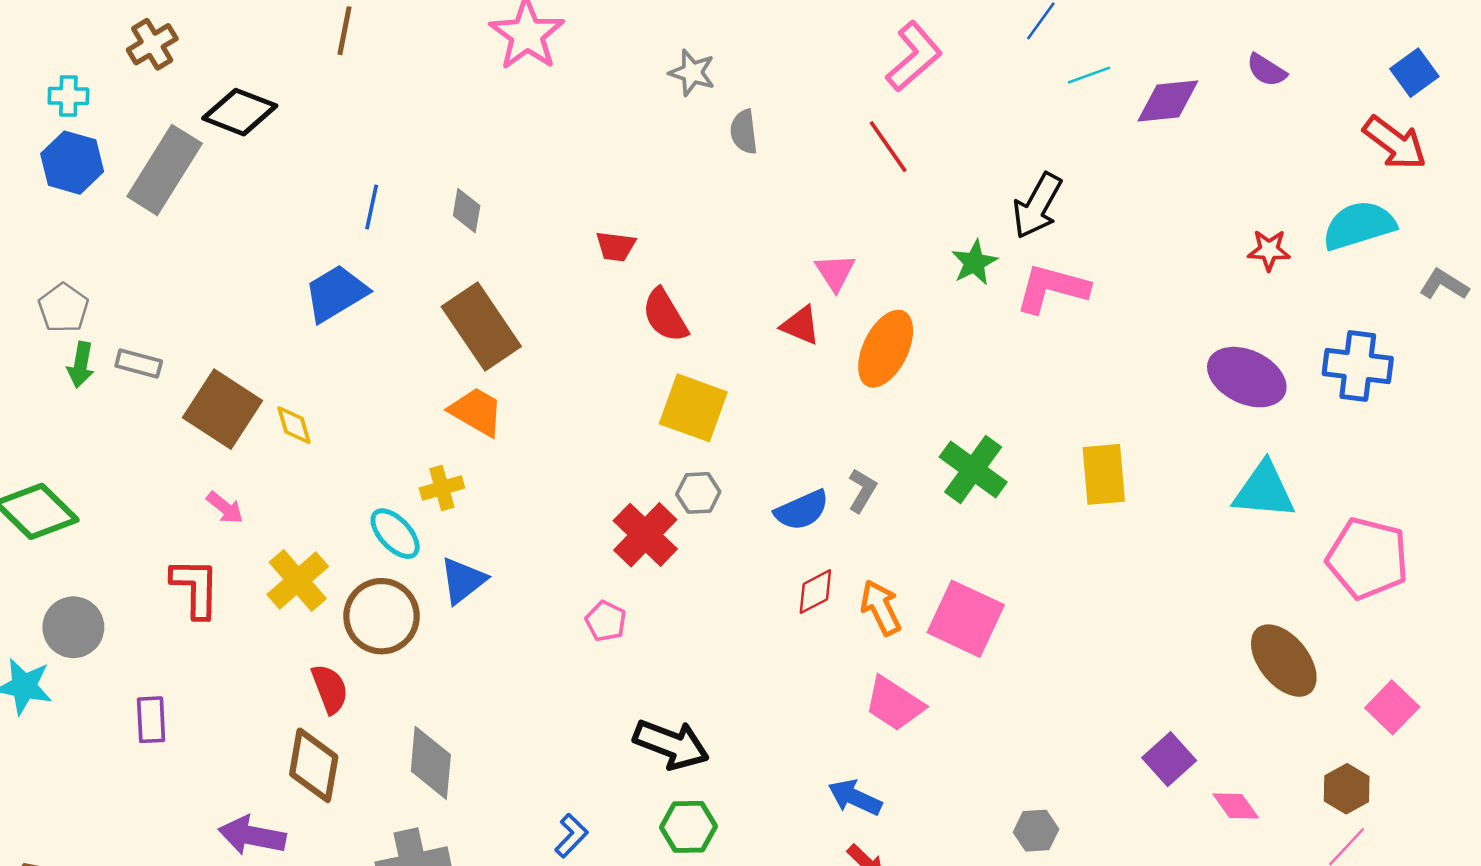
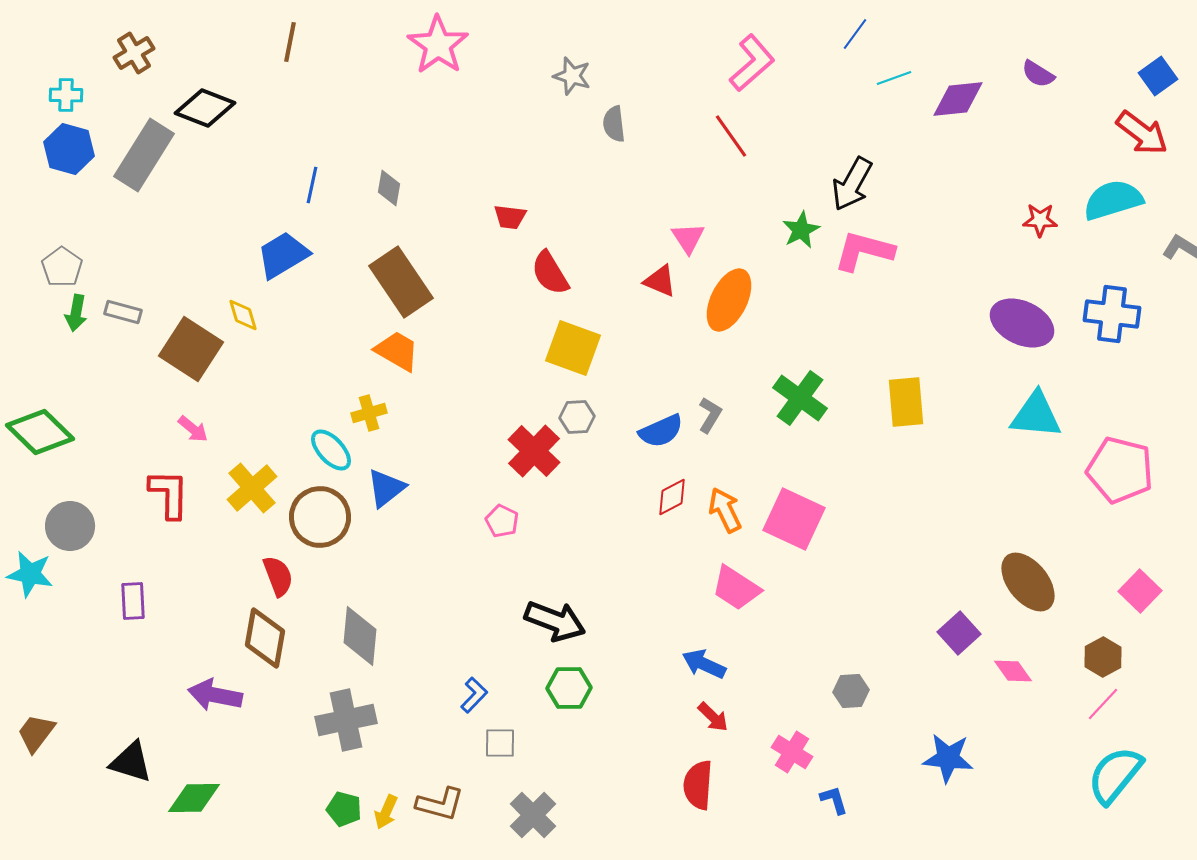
yellow diamond: (294, 425) -> (243, 315), moved
brown ellipse: (1284, 661) -> (1028, 582), moved

